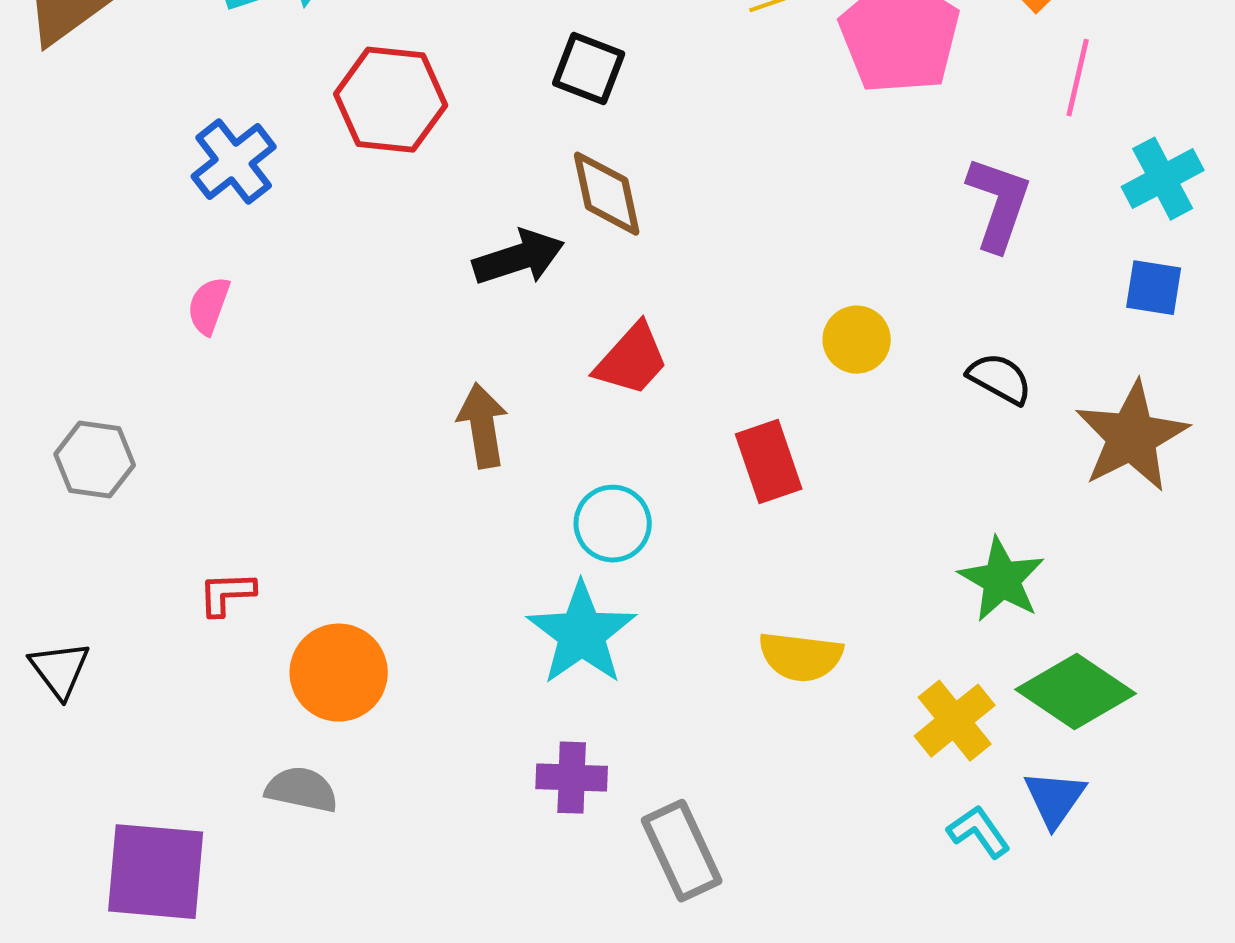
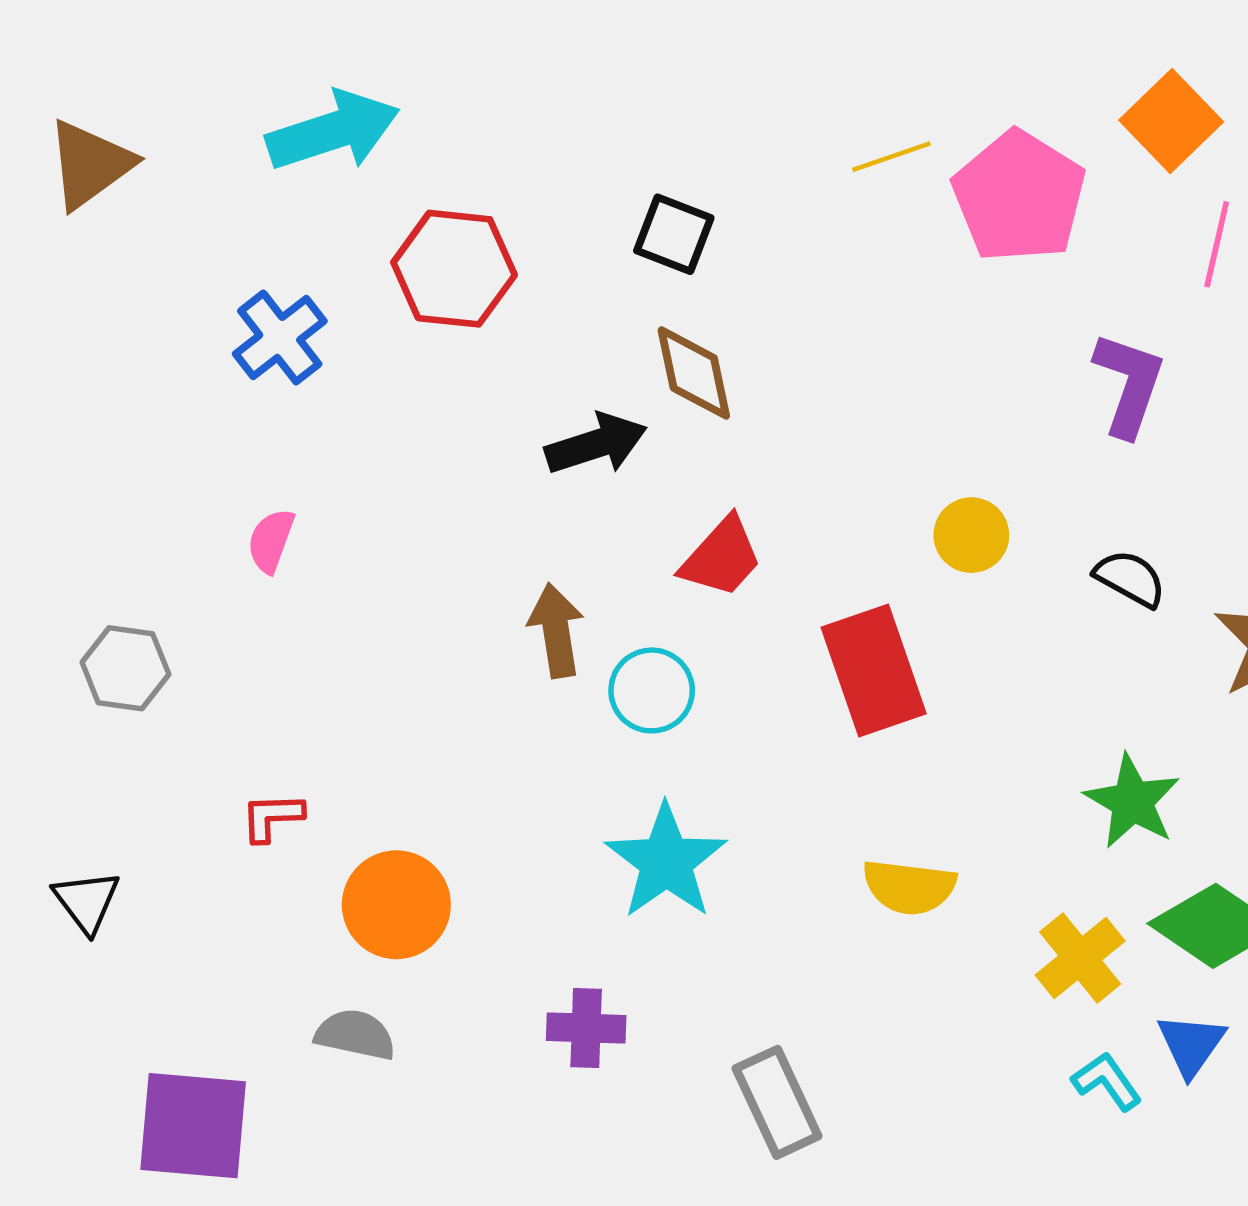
pink semicircle: (209, 306) -> (271, 541), moved
red rectangle: (769, 462) -> (874, 671), size x1.4
cyan circle: (613, 524) -> (652, 690), moved
purple cross: (572, 778) -> (586, 1028), moved

